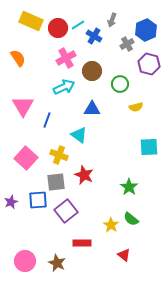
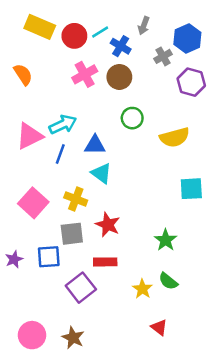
brown circle: (92, 71) -> (119, 77), moved
green circle: (120, 84) -> (132, 118), moved
cyan arrow: (64, 87) -> (63, 124), moved
pink triangle: (23, 106) -> (29, 136), turned 35
yellow semicircle: (136, 107) -> (175, 137), size x1.6
blue triangle: (92, 109) -> (95, 145), moved
purple square: (66, 211) -> (81, 288), moved
red rectangle: (82, 243) -> (105, 262), moved

